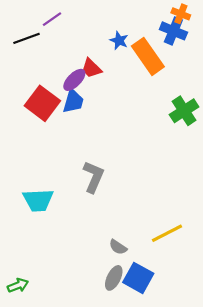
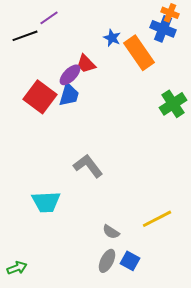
gray L-shape: (94, 177) -> (88, 166), turned -60
cyan trapezoid: (38, 200) -> (46, 202), moved
blue square: (138, 278) -> (130, 261), size x0.7

